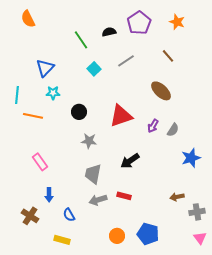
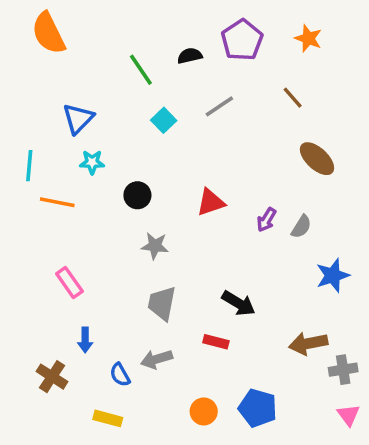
orange semicircle: (28, 19) -> (49, 33), size x1.4
brown ellipse: (161, 91) -> (317, 159), moved
red triangle: (121, 116) -> (211, 202), size x0.7
black arrow: (130, 161) -> (239, 303), moved, turned -114
brown arrow: (177, 197) -> (308, 343), size x1.5
gray arrow: (98, 200) -> (157, 359), moved

